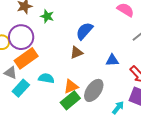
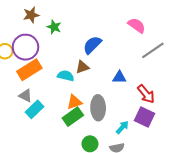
gray triangle: (10, 73) -> (25, 96), moved
cyan semicircle: (46, 78) -> (66, 76), moved
cyan rectangle: (21, 88) -> (35, 109), moved
gray ellipse: (94, 90) -> (98, 108), turned -40

